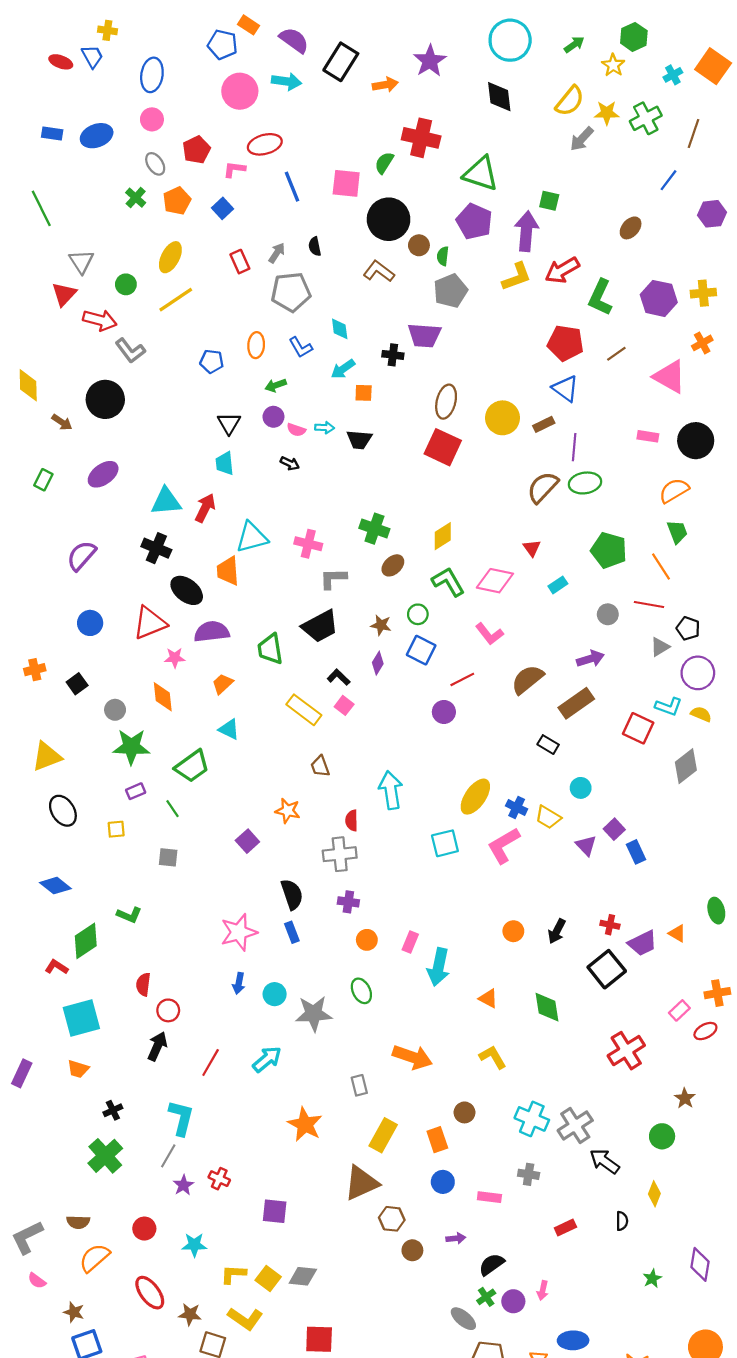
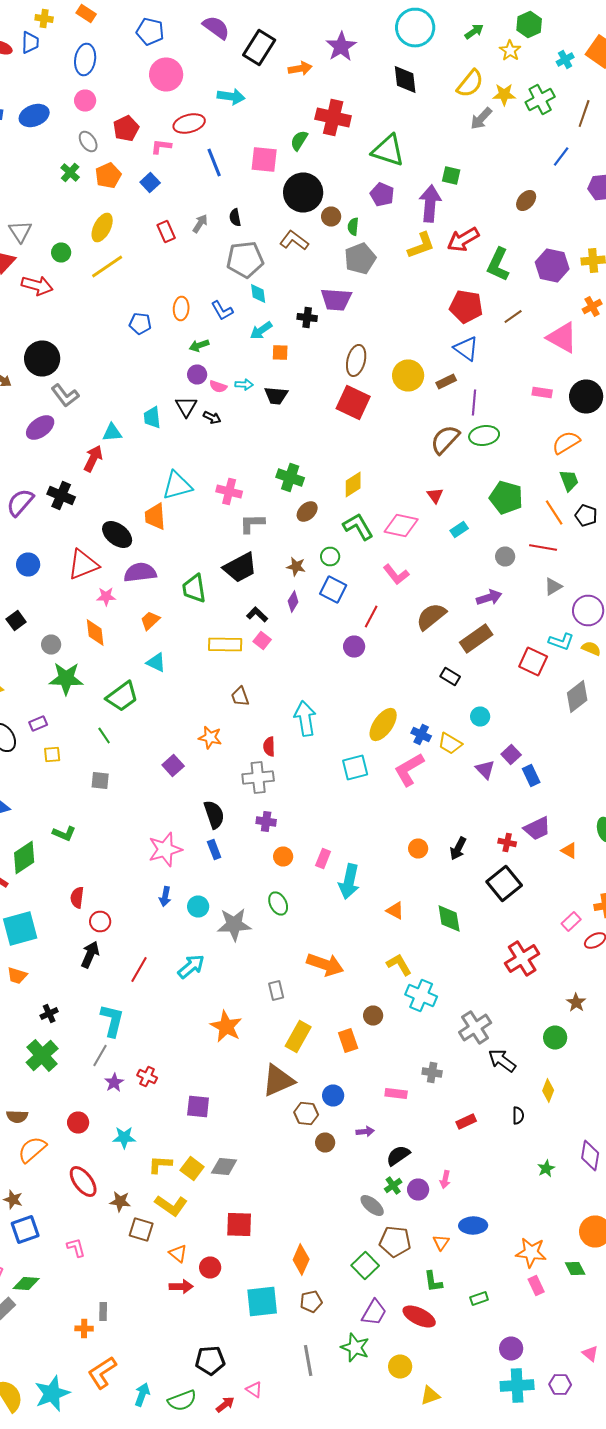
orange rectangle: (249, 25) -> (86, 14), moved
blue trapezoid: (92, 56) -> (30, 42), turned 30
cyan arrow: (287, 81) -> (231, 96), moved
purple pentagon: (474, 221) -> (382, 194), size x0.7
gray pentagon: (291, 292) -> (245, 260), moved
gray L-shape: (130, 351) -> (65, 396), moved
black triangle: (229, 423) -> (186, 406), moved
cyan triangle: (166, 501) -> (112, 432), moved, size x0.7
red arrow: (205, 508) -> (93, 458), moved
black cross: (156, 548) -> (61, 496), moved
black pentagon: (688, 628) -> (586, 516), moved
red line: (462, 679) -> (371, 616), turned -35
yellow rectangle: (304, 710) -> (225, 644), turned -36
purple rectangle: (136, 791) -> (38, 724), moved
purple trapezoid: (642, 943) -> (537, 828), moved
cyan cross: (532, 1119) -> (421, 996), moved
blue circle: (443, 1182) -> (333, 1096), moved

